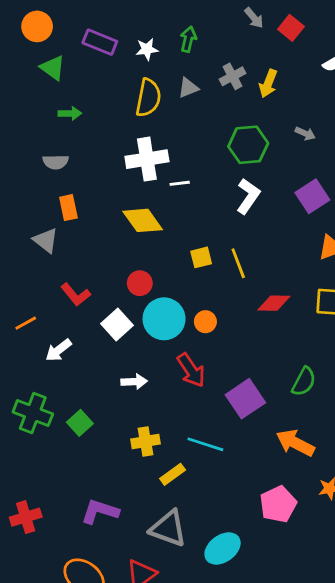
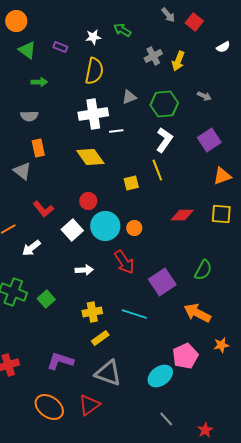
green arrow: (188, 39) -> (122, 30), turned -72
purple rectangle: (100, 42) -> (60, 47), moved, size x0.6
gray triangle: (188, 88) -> (129, 97), moved
yellow line: (238, 263) -> (157, 170), moved
yellow rectangle: (173, 474) -> (100, 338), moved
cyan ellipse: (223, 548) -> (160, 376), moved

